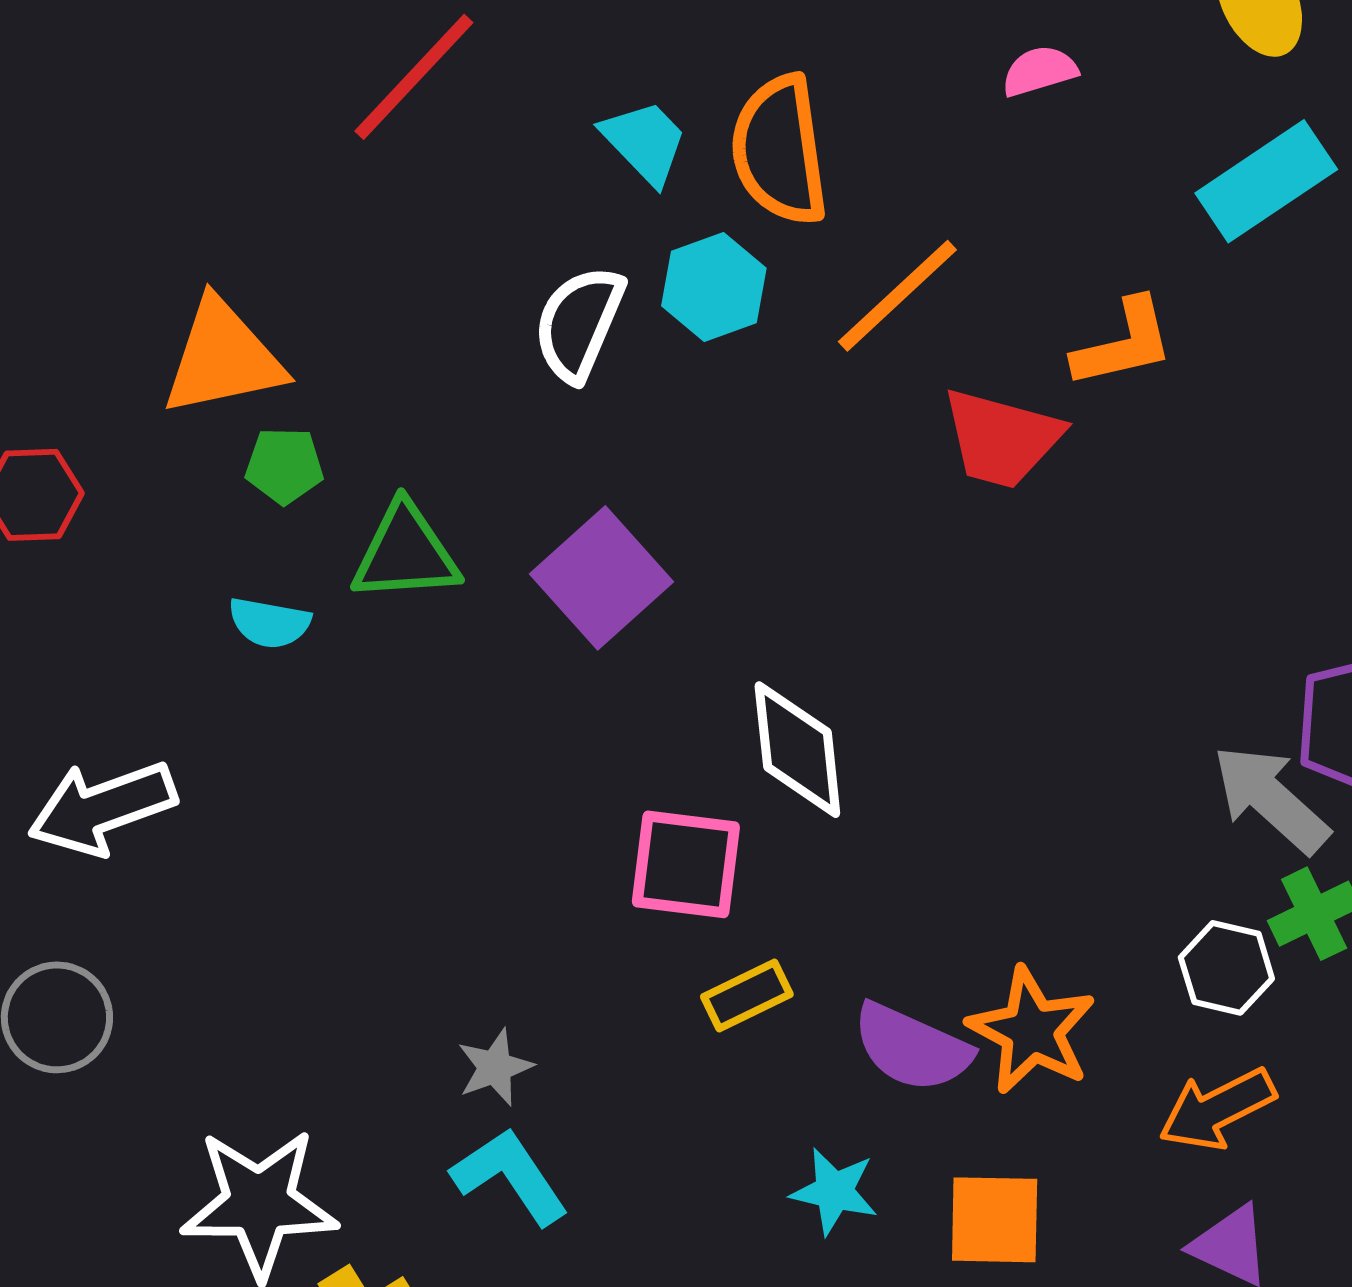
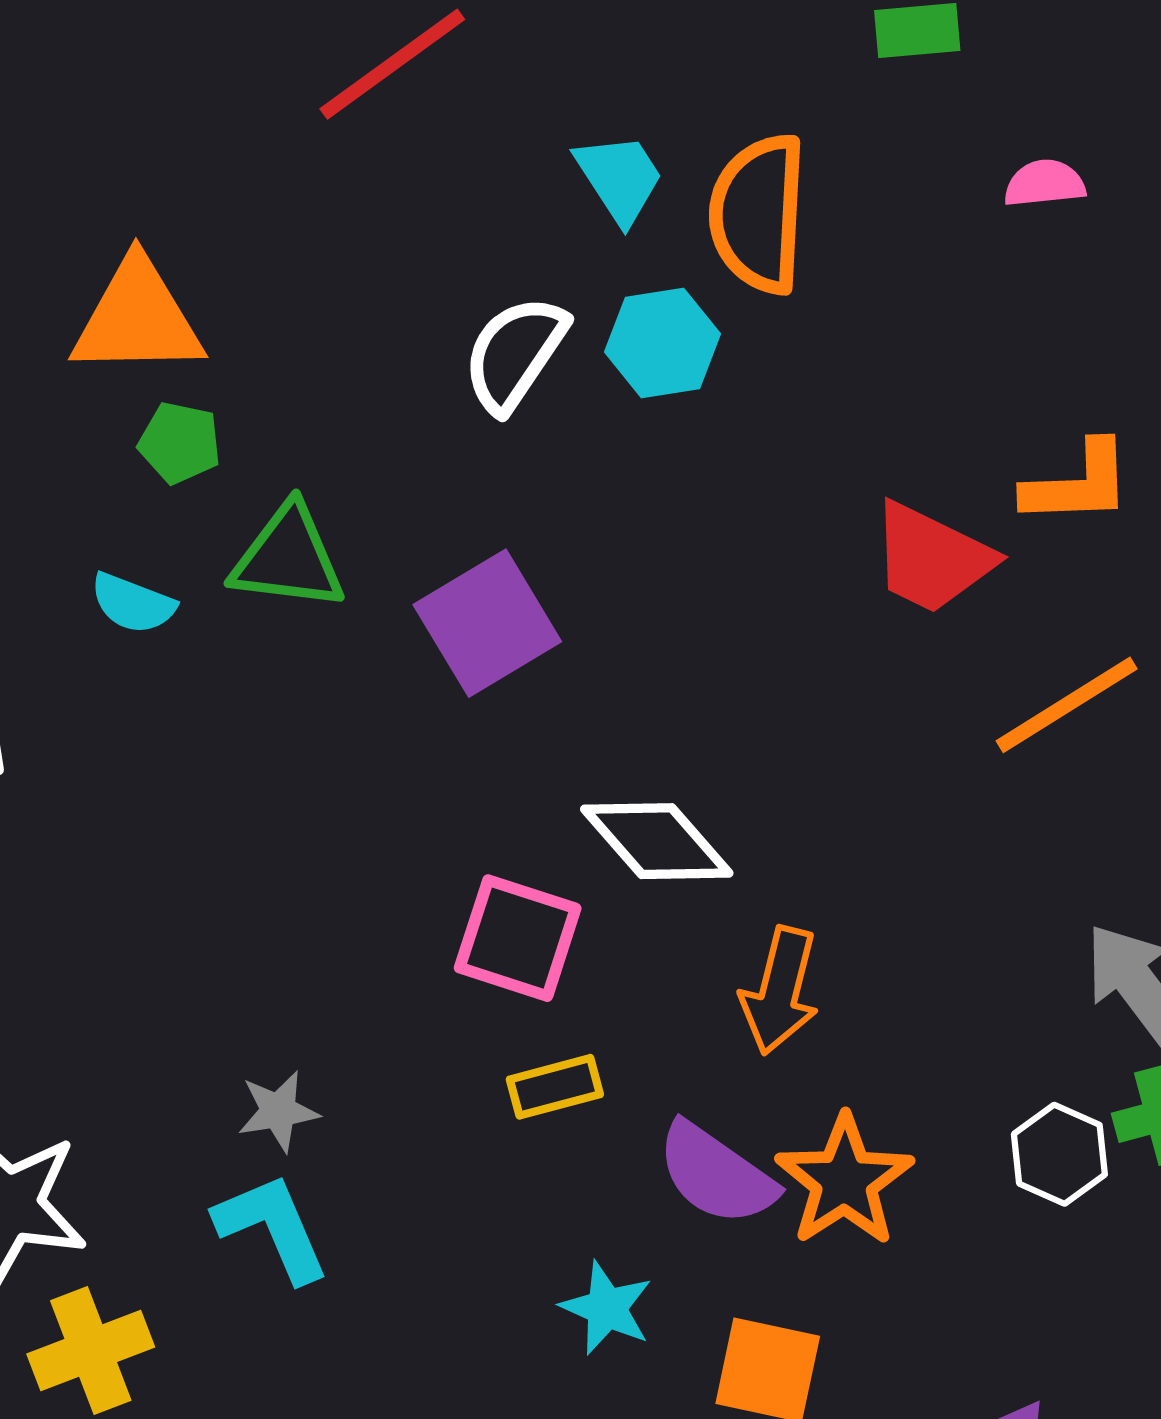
orange line: (897, 296) -> (1067, 705), moved
white diamond: (797, 750) -> (657, 841), turned -46
orange arrow: (1217, 1109) -> (780, 991), moved, turned -60

